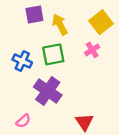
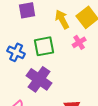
yellow arrow: (60, 24) -> (62, 19), moved

